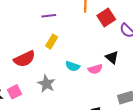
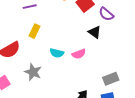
black triangle: (112, 57) -> (95, 32), moved

